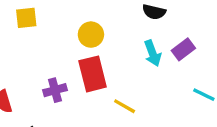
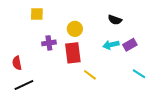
cyan arrow: (153, 53) -> (111, 45), turned 91
purple cross: (55, 90) -> (49, 43), moved

